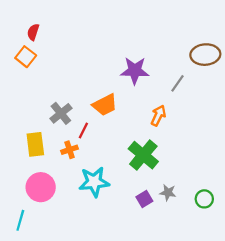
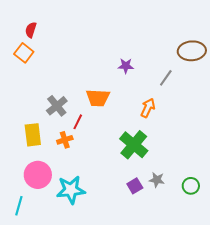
purple star: (135, 71) -> (126, 66), size x0.6
orange trapezoid: (105, 105) -> (98, 98), turned 30
cyan star: (94, 182) -> (71, 190), moved

